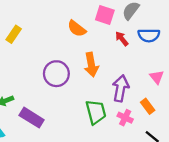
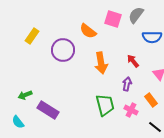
red arrow: (122, 39) -> (133, 61), moved
purple circle: (56, 74) -> (63, 50), moved
purple arrow: (121, 88) -> (127, 84), size x0.6

